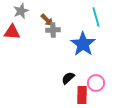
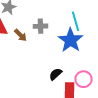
cyan line: (96, 17) -> (76, 21), moved
brown arrow: (47, 20) -> (20, 35), moved

